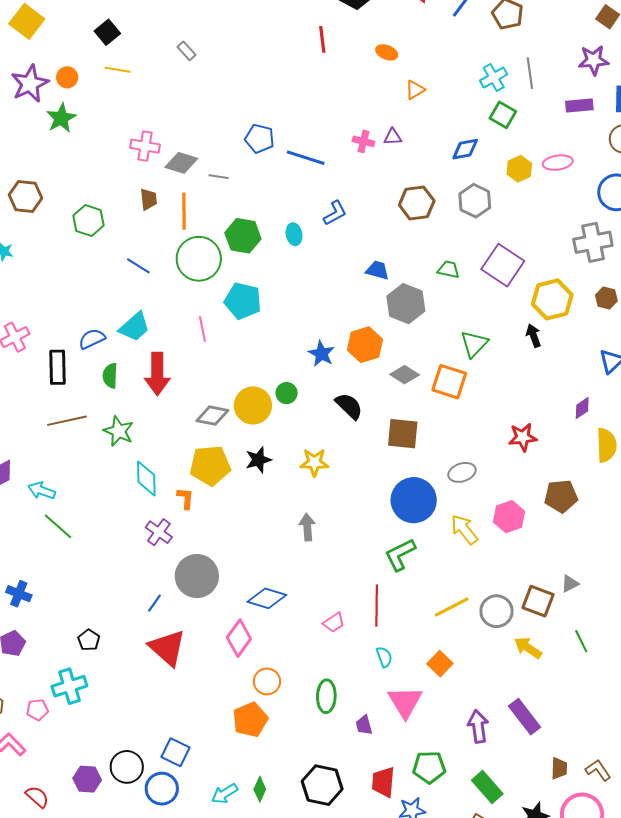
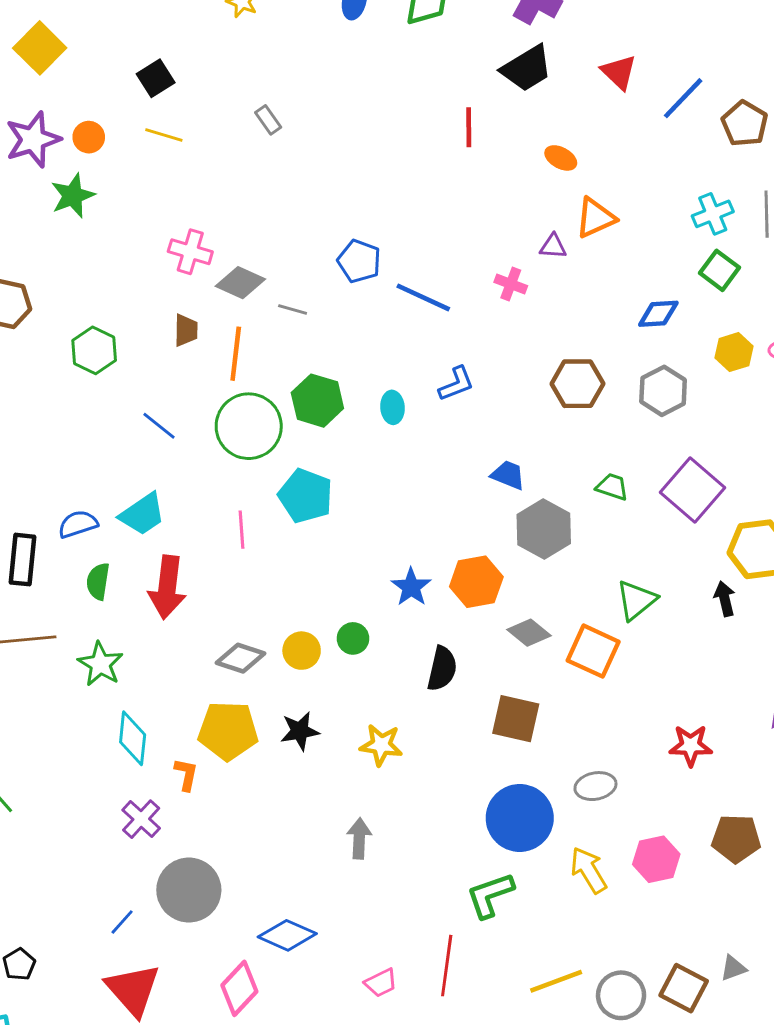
orange triangle: (415, 90) -> (595, 218), size x1.4
purple triangle: (393, 137) -> (553, 246), moved
yellow circle: (253, 405) -> (302, 651), size x0.7
black semicircle: (349, 406) -> (442, 669), turned 52

